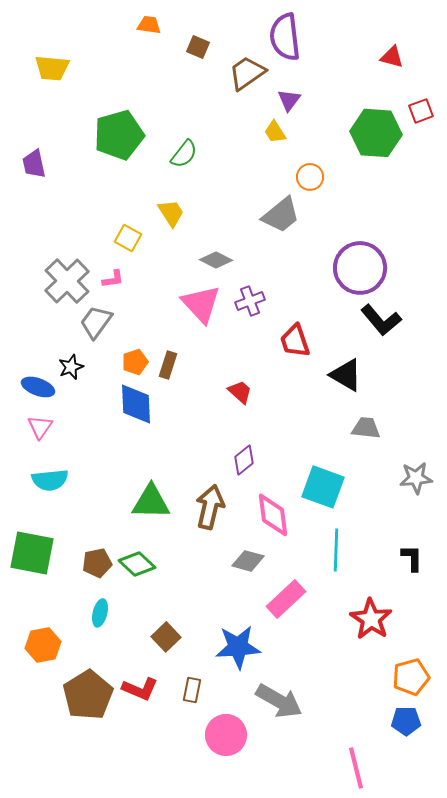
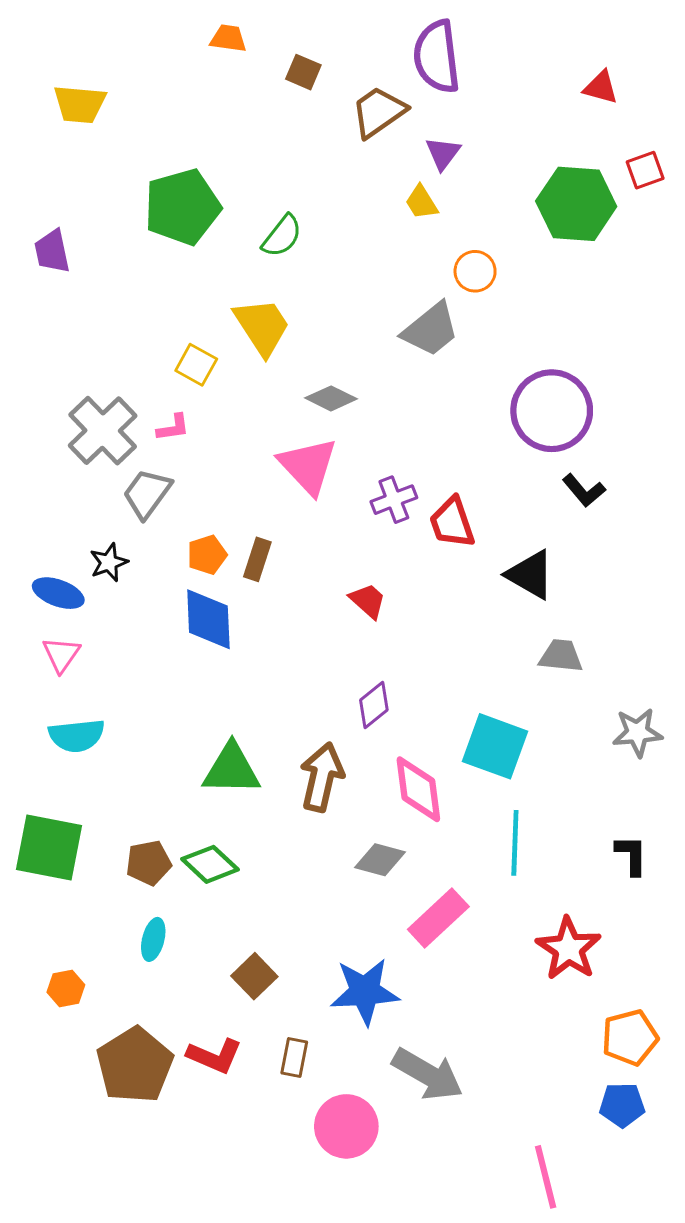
yellow trapezoid: (171, 213) -> (262, 326), size x1.4
purple cross: (250, 301) -> (394, 500), moved
black L-shape: (381, 320) -> (584, 490), size x0.7
orange hexagon: (43, 645) -> (66, 988), size x0.7

